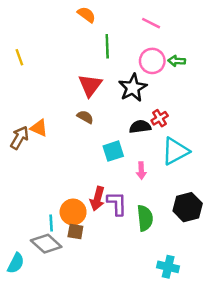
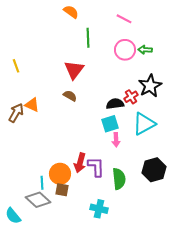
yellow line: (19, 57) -> (16, 66), moved
black star: (133, 88) -> (150, 86), moved
cyan square: (113, 151) -> (110, 124), moved
cyan semicircle: (16, 263) -> (13, 216), turned 114
cyan cross: (168, 267) -> (99, 209), moved

